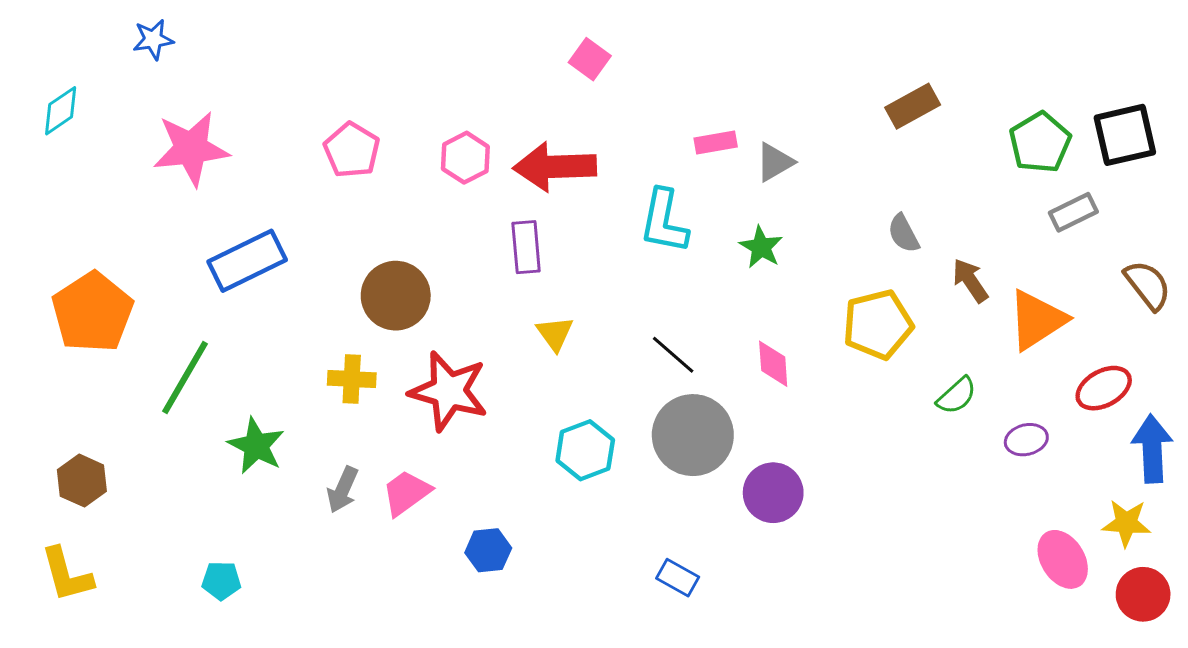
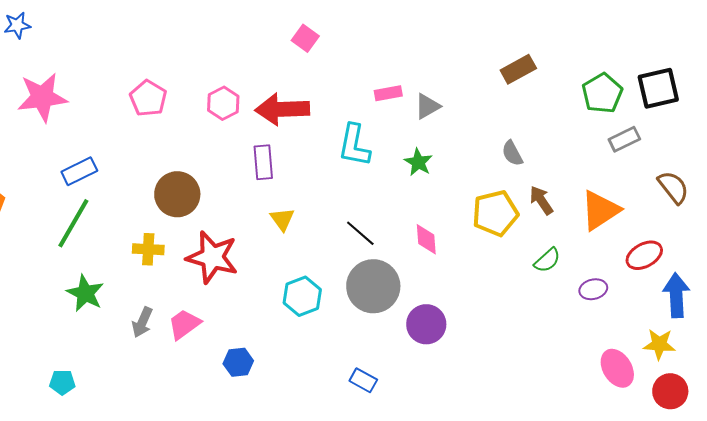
blue rectangle: (247, 261) -> (79, 171), size x0.7
brown arrow: (970, 280) -> (541, 200), moved
green line: (185, 377) -> (73, 223), moved

